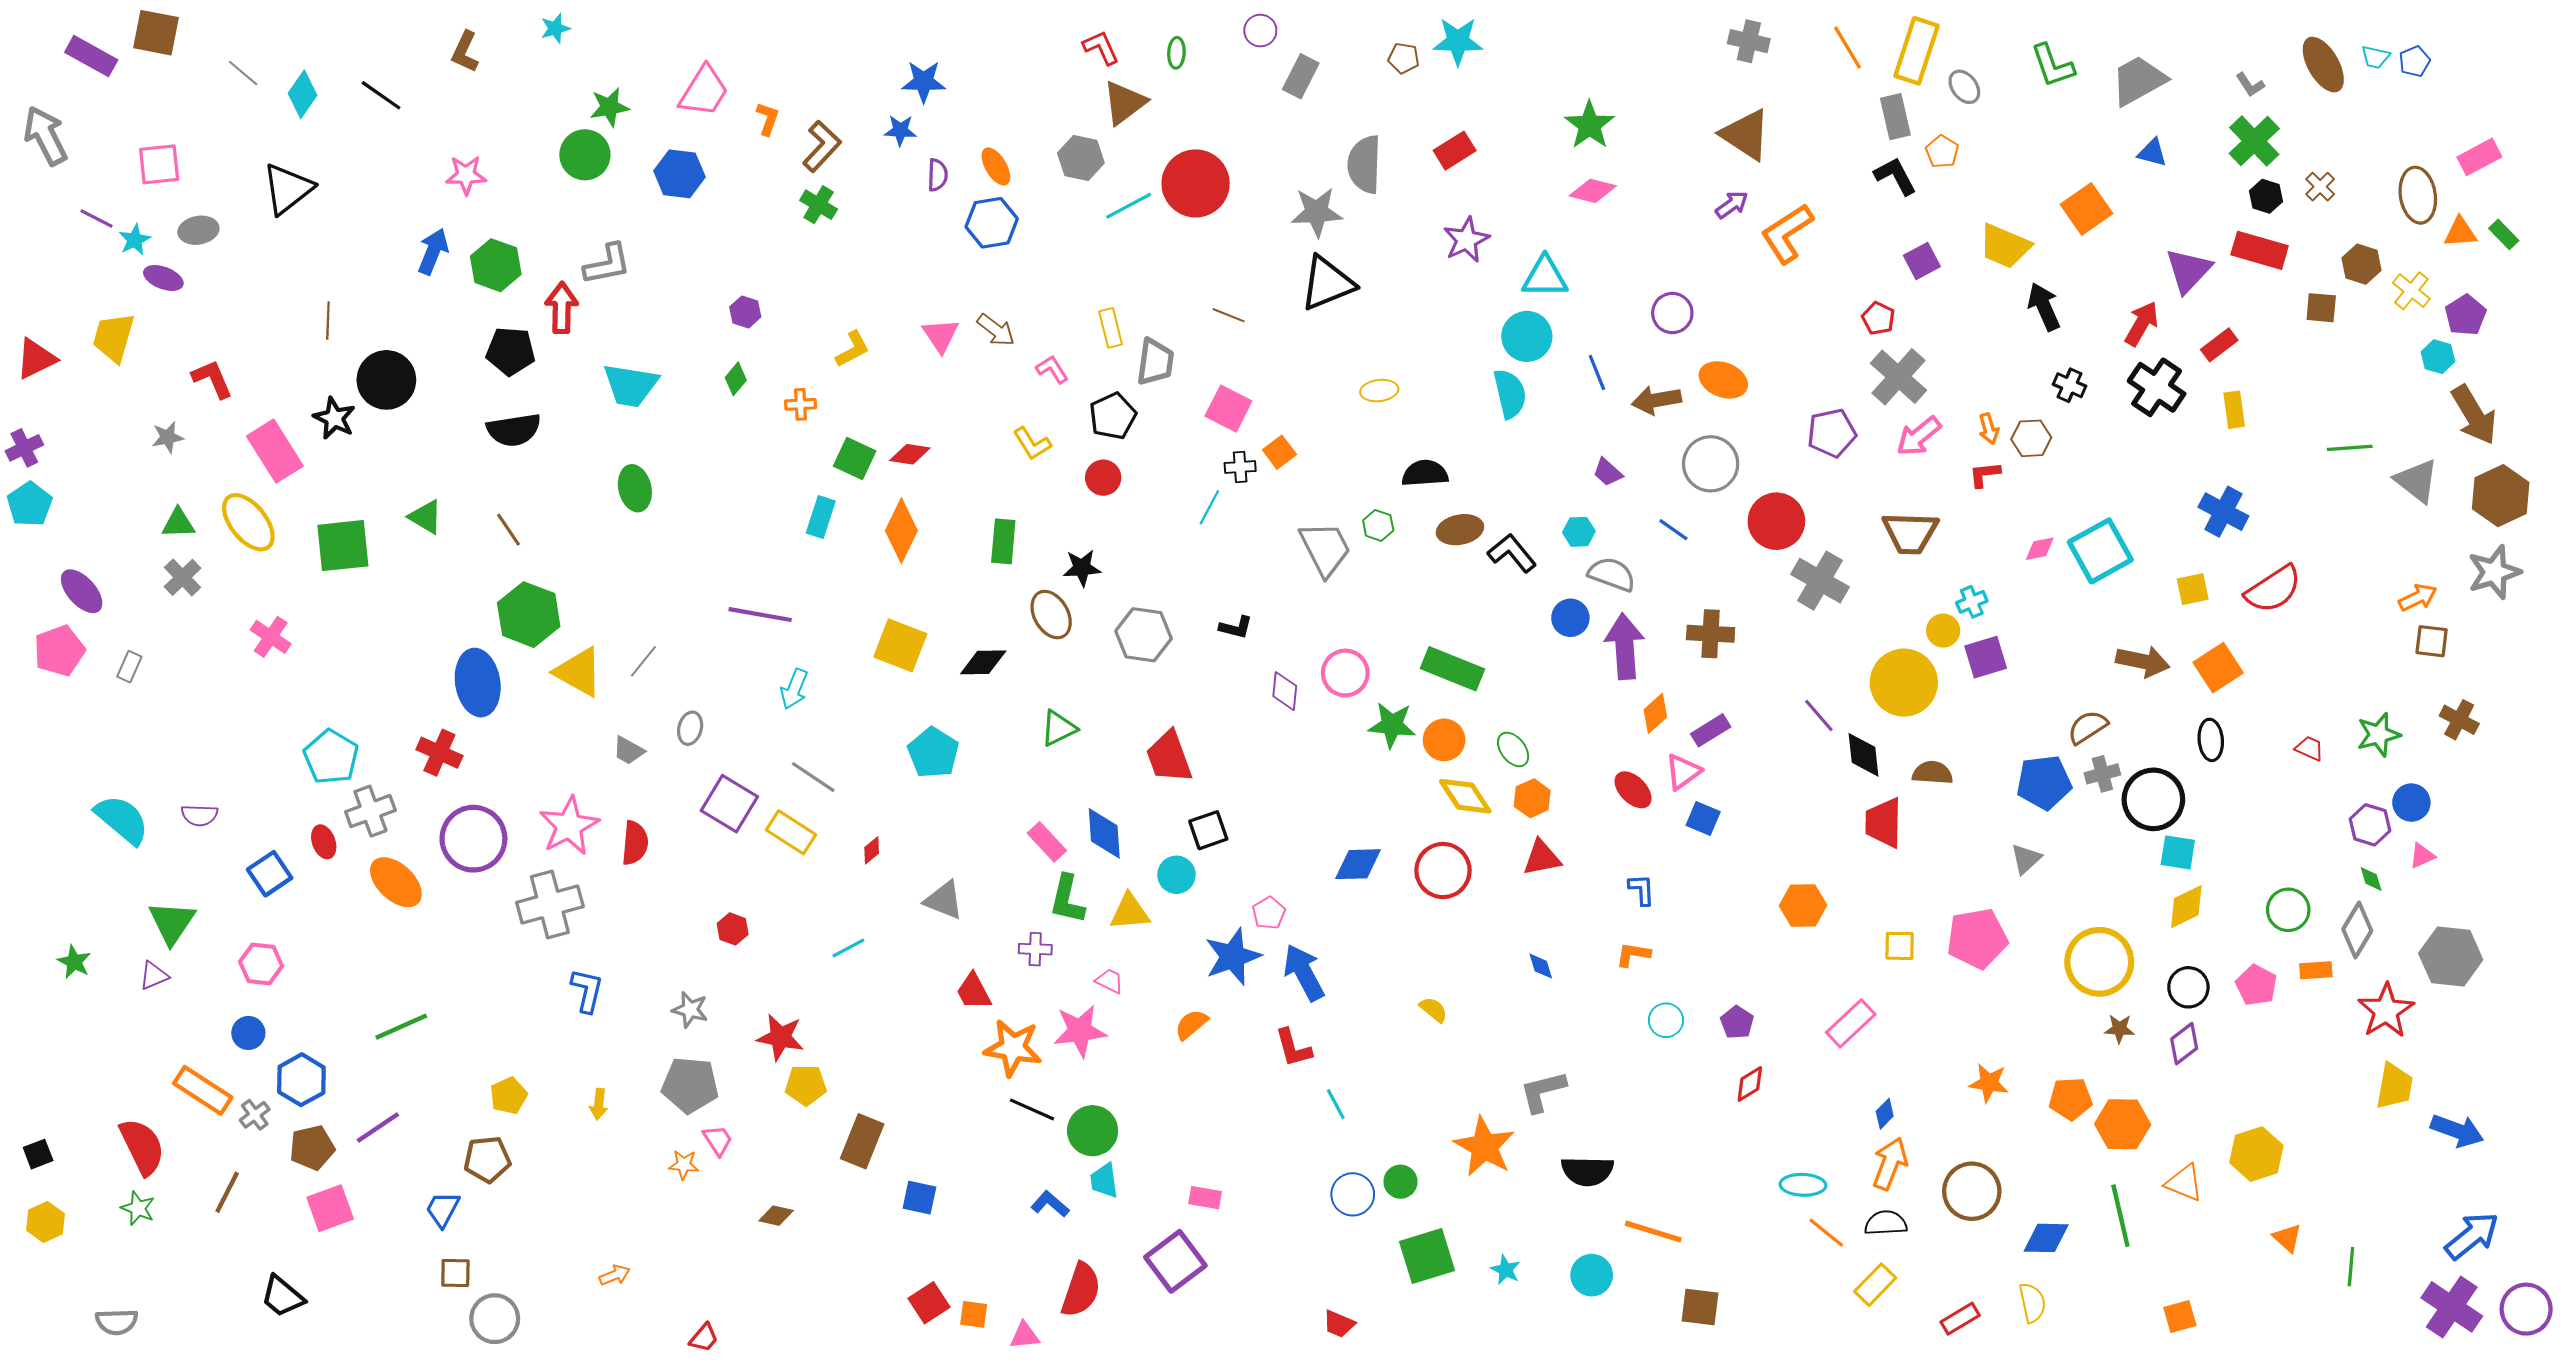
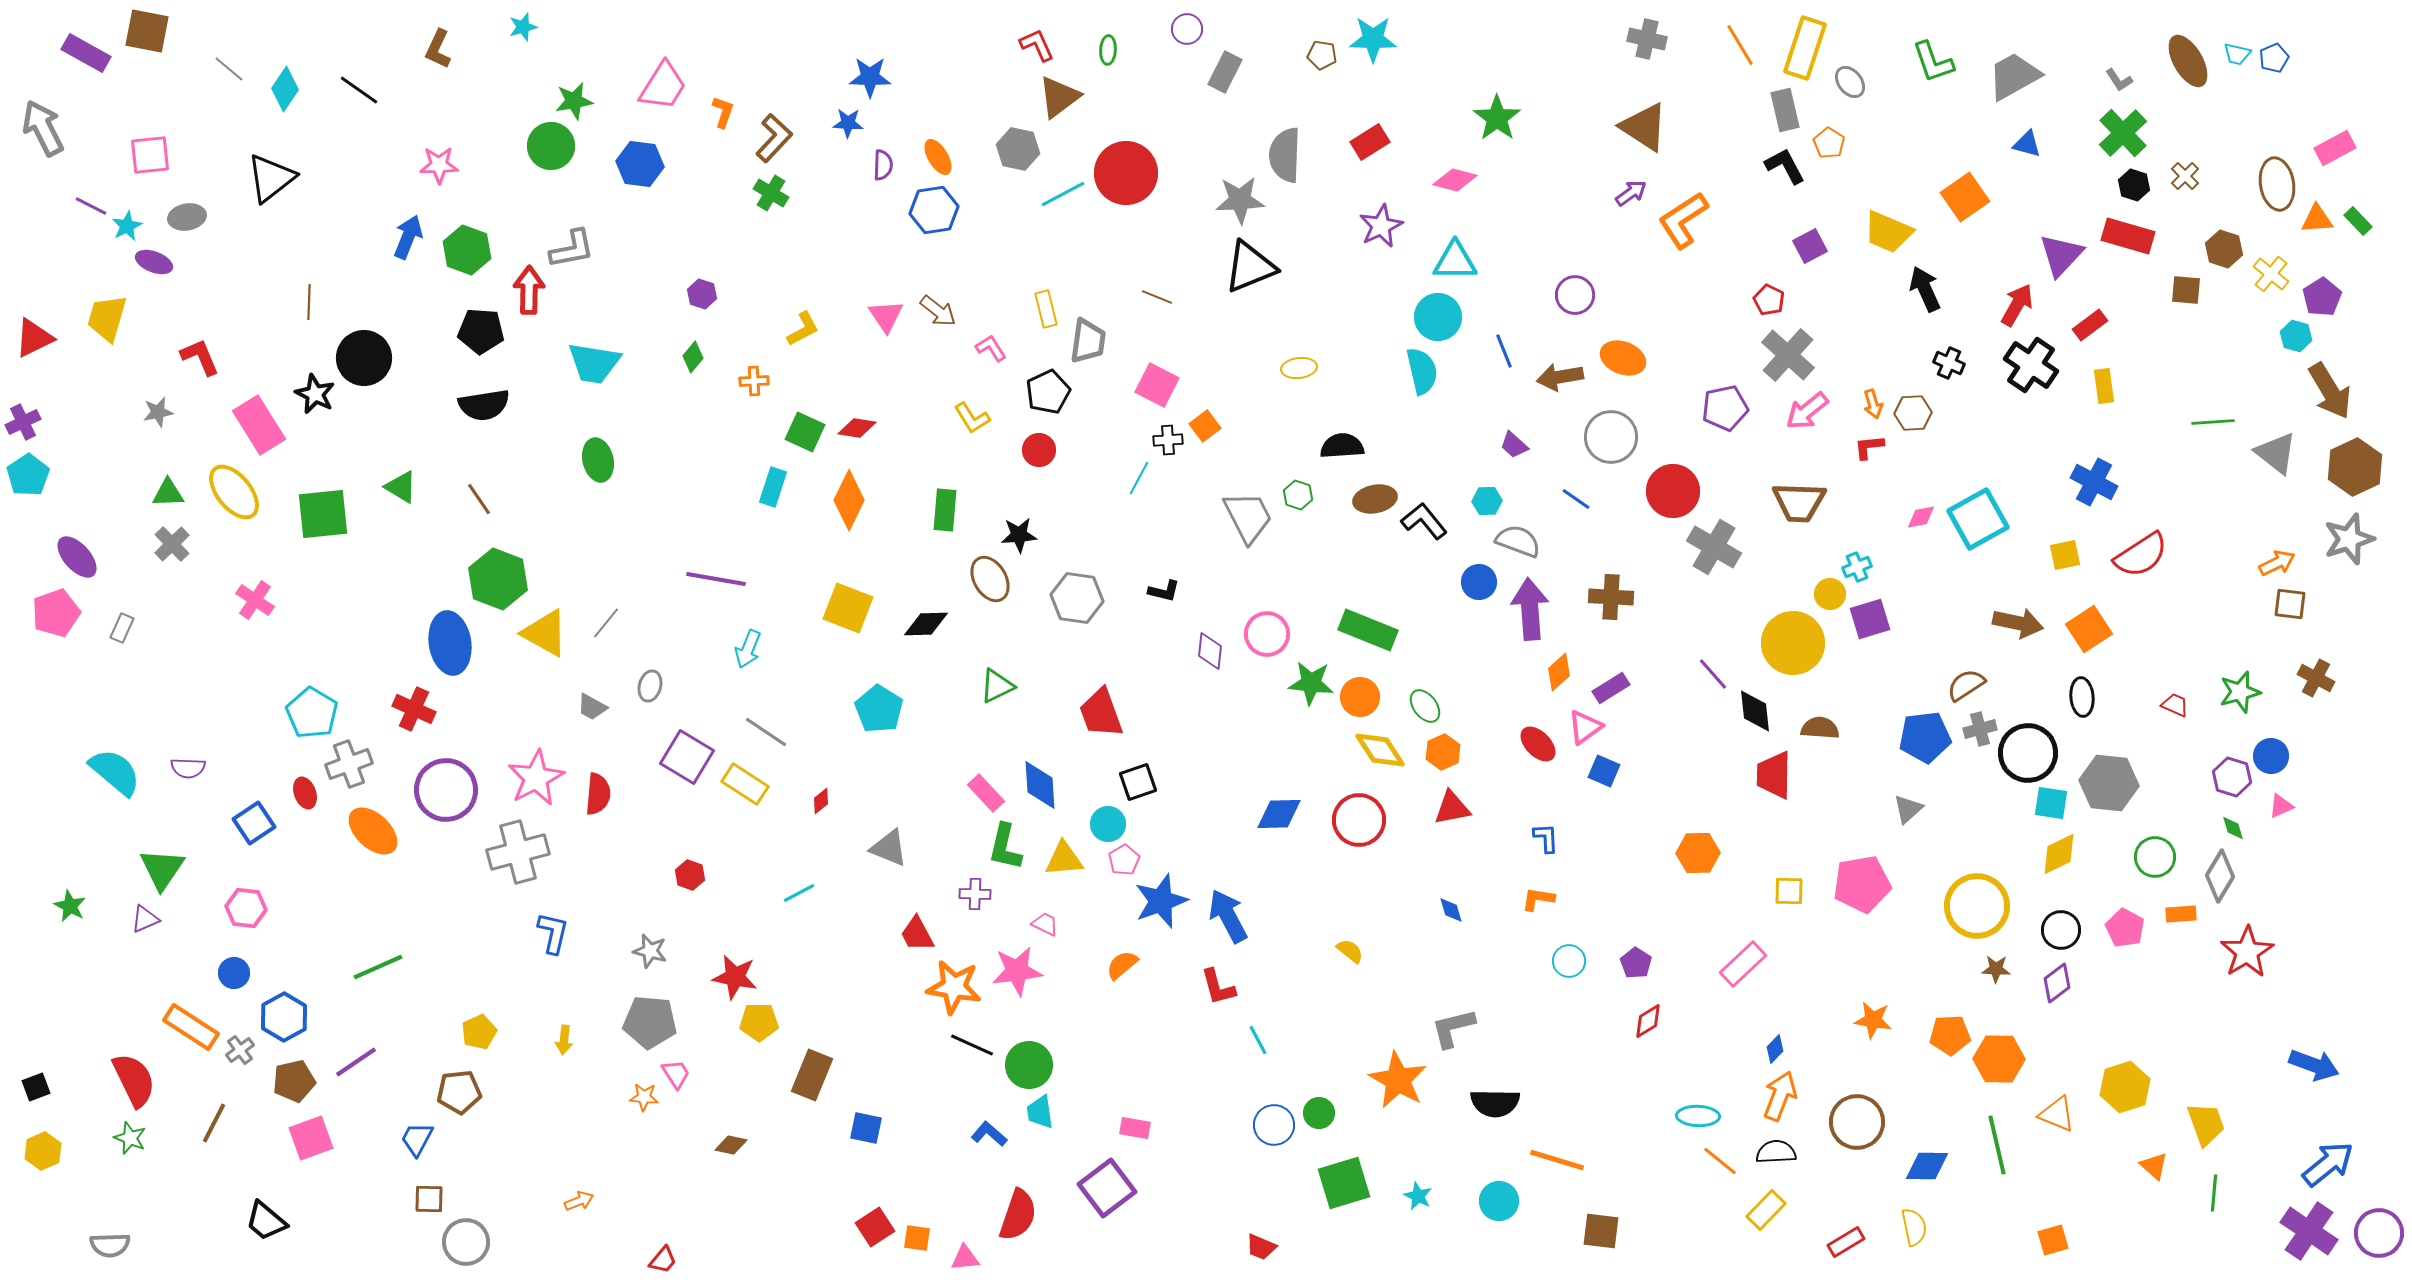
pink diamond: (1593, 191) -> (1455, 180), moved
pink pentagon: (1269, 913) -> (1124, 860), moved
gray hexagon: (2451, 957) -> (2109, 783), moved
yellow trapezoid: (2394, 1086) -> (2206, 1124), moved, turned -30

